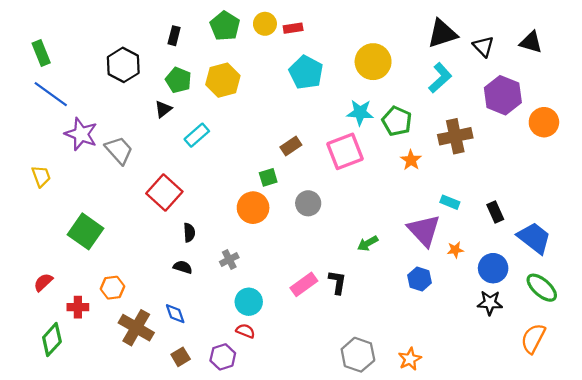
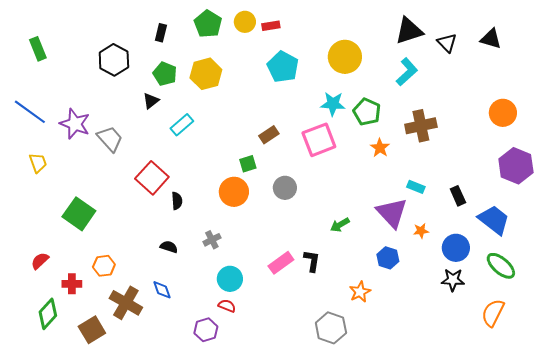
blue line: (51, 94) -> (30, 112), moved
purple hexagon: (503, 95) -> (516, 166), moved
black semicircle: (189, 232) -> (177, 201), moved
brown square: (181, 357) -> (92, 330), moved, size x1.5
orange star: (410, 359) -> (360, 292), moved

